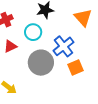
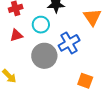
orange square: (75, 67) -> (85, 81), moved, turned 35

